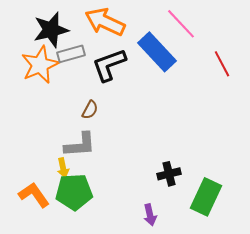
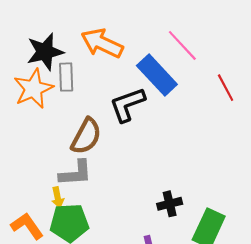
gray rectangle: (71, 54) -> (66, 77), turned -76
black L-shape: (109, 65) -> (127, 105), moved
brown semicircle: (90, 110) -> (86, 136), size x1.8

